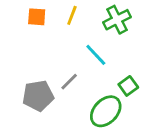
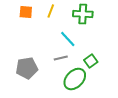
green cross: (117, 20) -> (83, 14), turned 30
gray line: (69, 82) -> (61, 58), moved, turned 32

